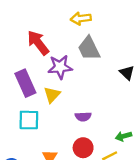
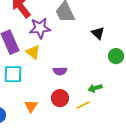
yellow triangle: (52, 95) -> (33, 52), turned -35

